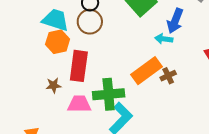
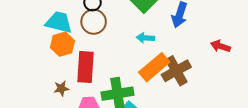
cyan arrow: (164, 39) -> (145, 38), moved
brown cross: (168, 76) -> (176, 71), size x1.8

